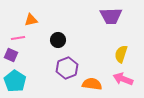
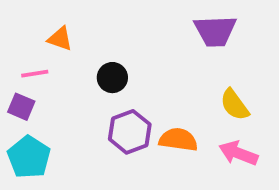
orange triangle: (31, 20) -> (60, 39), turned 32
yellow semicircle: (121, 54) -> (235, 105), turned -54
orange semicircle: (92, 84) -> (178, 140), moved

